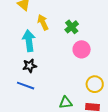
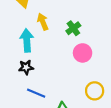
blue line: (26, 86) -> (36, 93), moved

